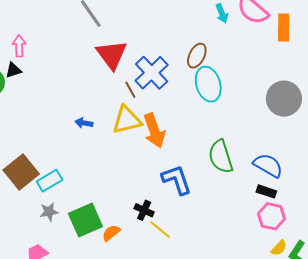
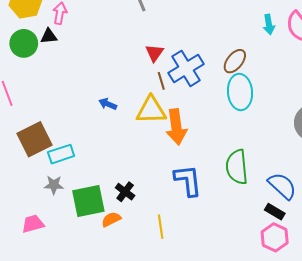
red triangle: (112, 55) -> (155, 53), moved, size x0.6
black cross: (144, 210) -> (125, 192), moved
yellow line: (160, 230) -> (161, 227), turned 30

